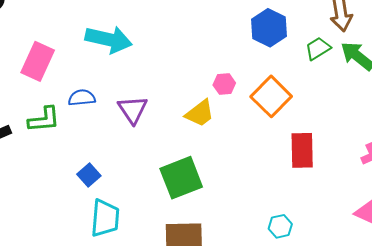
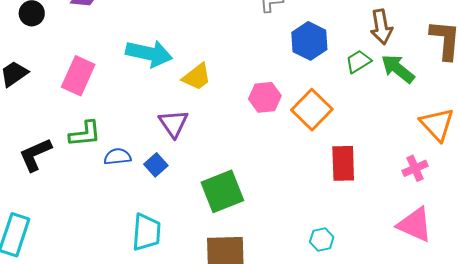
pink hexagon: (224, 84) -> (265, 97), size x1.4
blue semicircle: (82, 98) -> (118, 157), moved
yellow trapezoid: (200, 113) -> (197, 77), moved
blue square: (89, 175) -> (156, 165), moved

